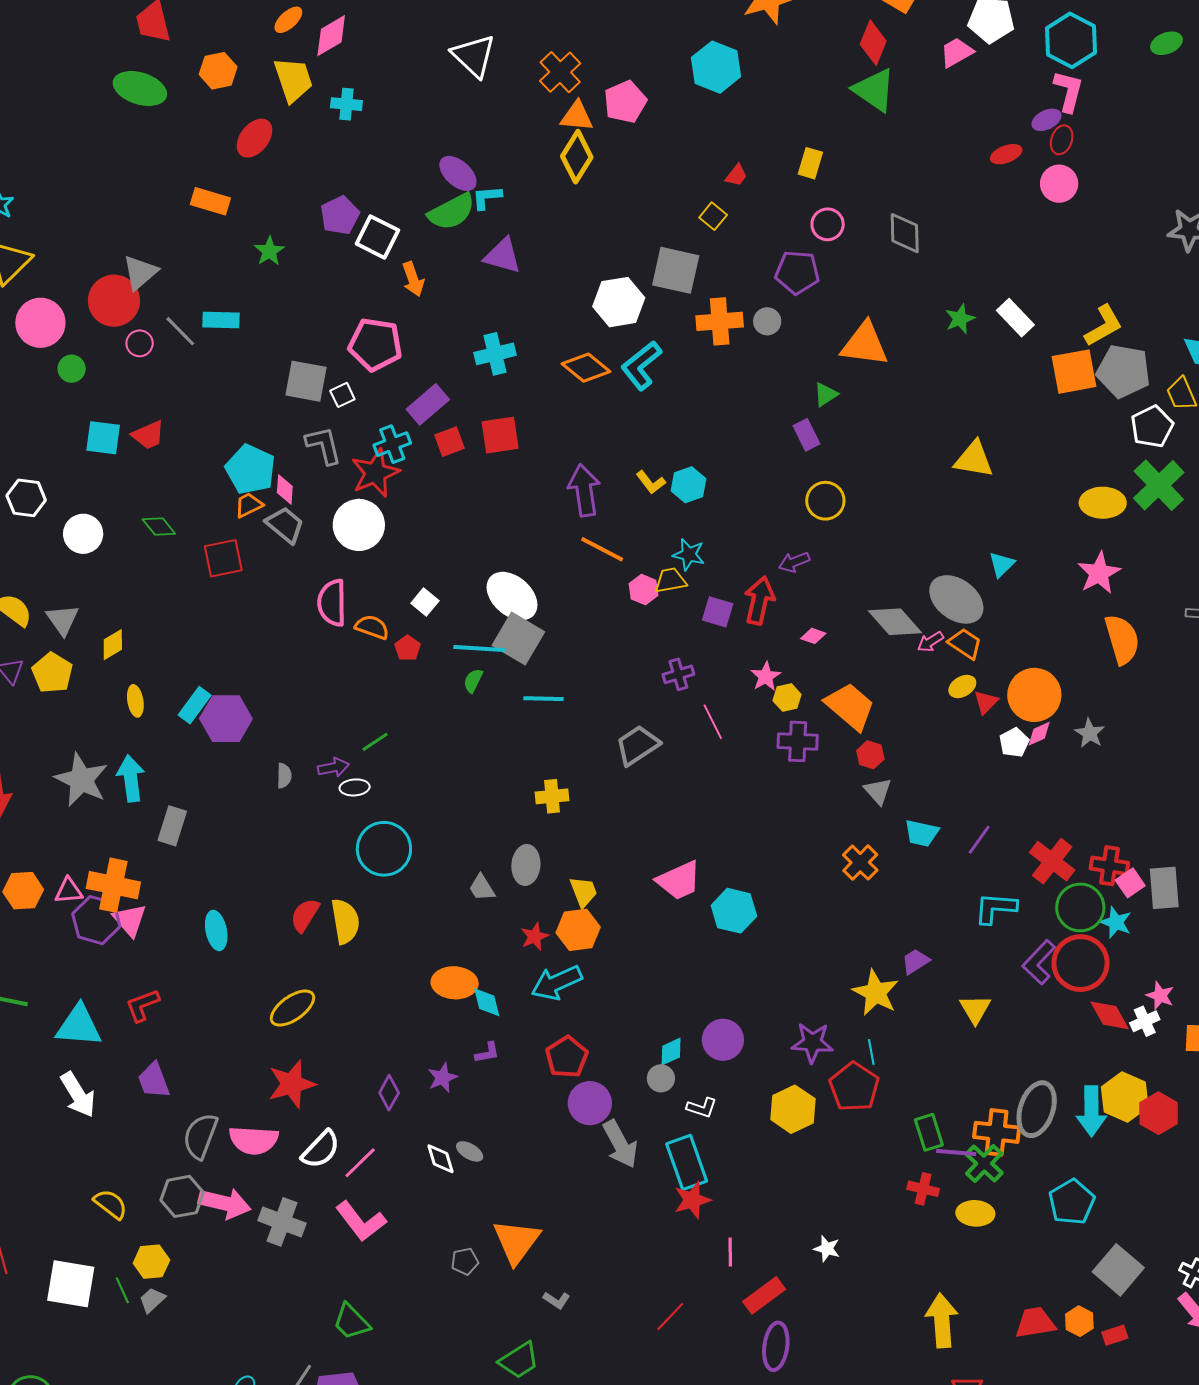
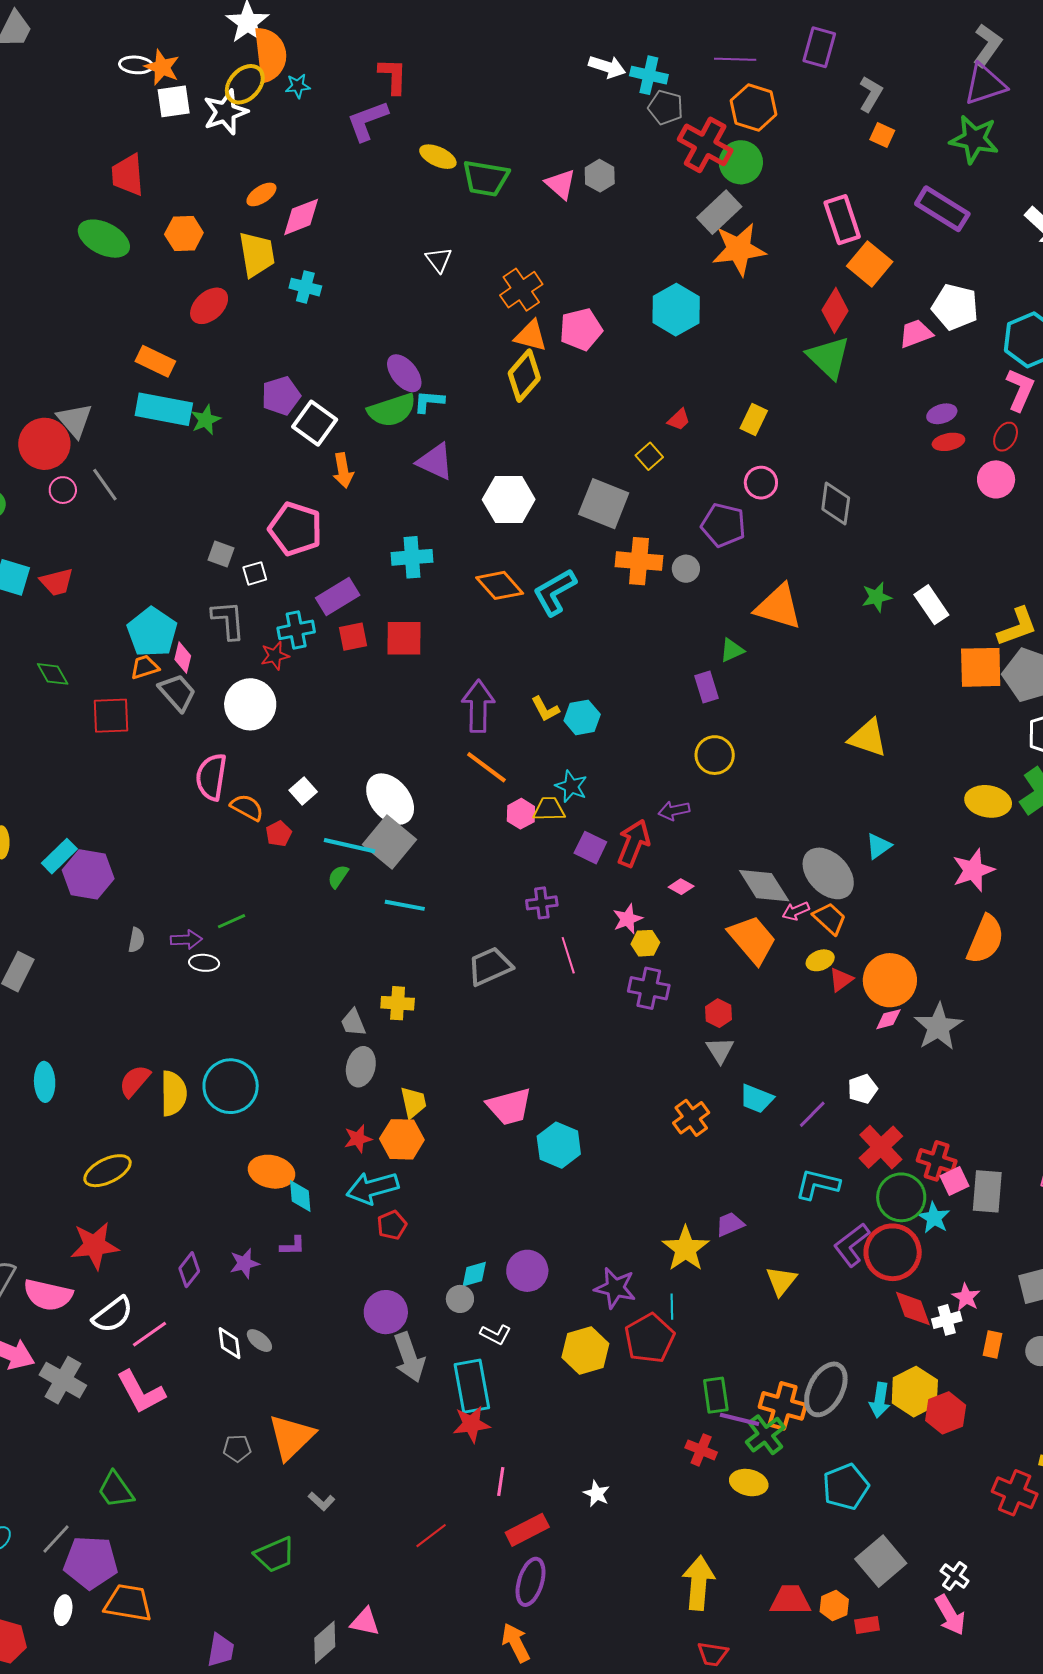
white triangle: (474, 56) -> (439, 260), size x0.6
purple ellipse: (1046, 120) -> (942, 414), moved
gray triangle: (140, 272) -> (75, 420), turned -39
white hexagon: (619, 302) -> (509, 500), moved
cyan rectangle: (221, 320) -> (164, 409), moved, size x1.5
gray square: (306, 381) -> (221, 554), size x0.6
red star: (375, 473) -> (275, 656), size x0.6
orange semicircle: (1122, 639) -> (985, 939), turned 30
orange trapezoid: (850, 706) -> (752, 940), moved
gray star: (1090, 733) -> (938, 1027), size x1.6
white pentagon: (1014, 742) -> (863, 1089), moved
cyan circle: (384, 849) -> (231, 1086), moved
gray trapezoid: (482, 888) -> (353, 1023), moved
red pentagon: (567, 1057) -> (392, 1225), moved, size x0.7
cyan arrow: (1092, 1111) -> (880, 1400), size x0.7

